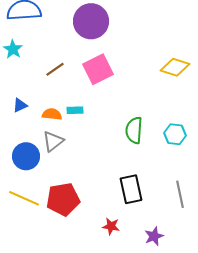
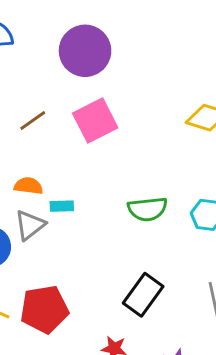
cyan rectangle: (75, 110) -> (62, 206), moved
green semicircle: (134, 130) -> (147, 209), turned -100
black rectangle: (131, 189) -> (143, 295), turned 48

